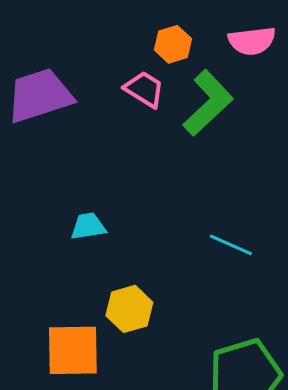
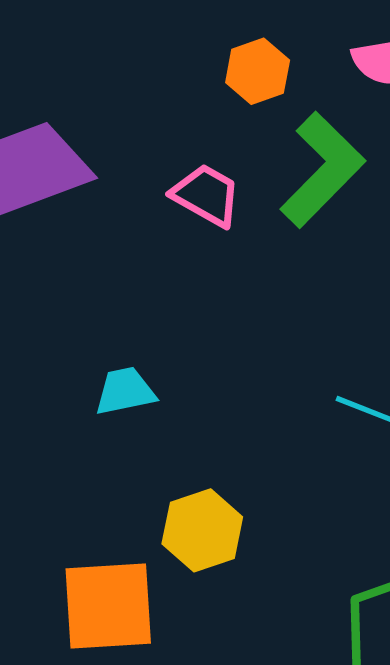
pink trapezoid: (144, 89) -> (206, 195), moved

